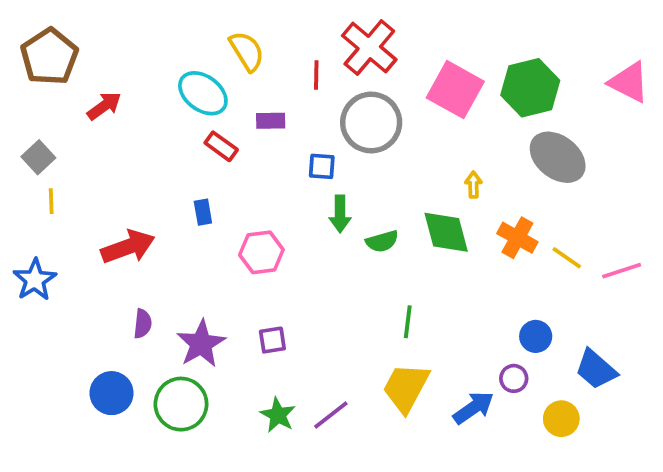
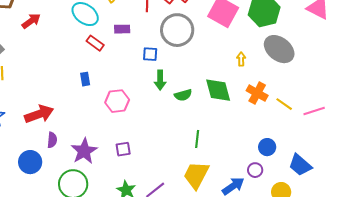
yellow arrow: (474, 185) -> (241, 59), moved
red arrow: (128, 247) -> (39, 114), moved
blue circle: (112, 393) -> (30, 162), moved

